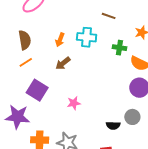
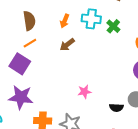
green cross: (119, 48) -> (113, 26), moved, turned 32
purple square: (37, 90) -> (20, 64), moved
pink star: (74, 103) -> (84, 92), moved

